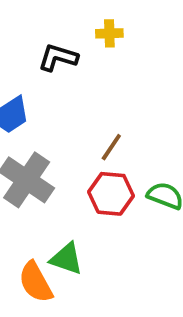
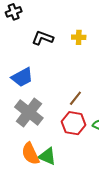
black L-shape: (58, 57) -> (43, 38), moved
orange semicircle: (36, 282) -> (30, 154), moved

